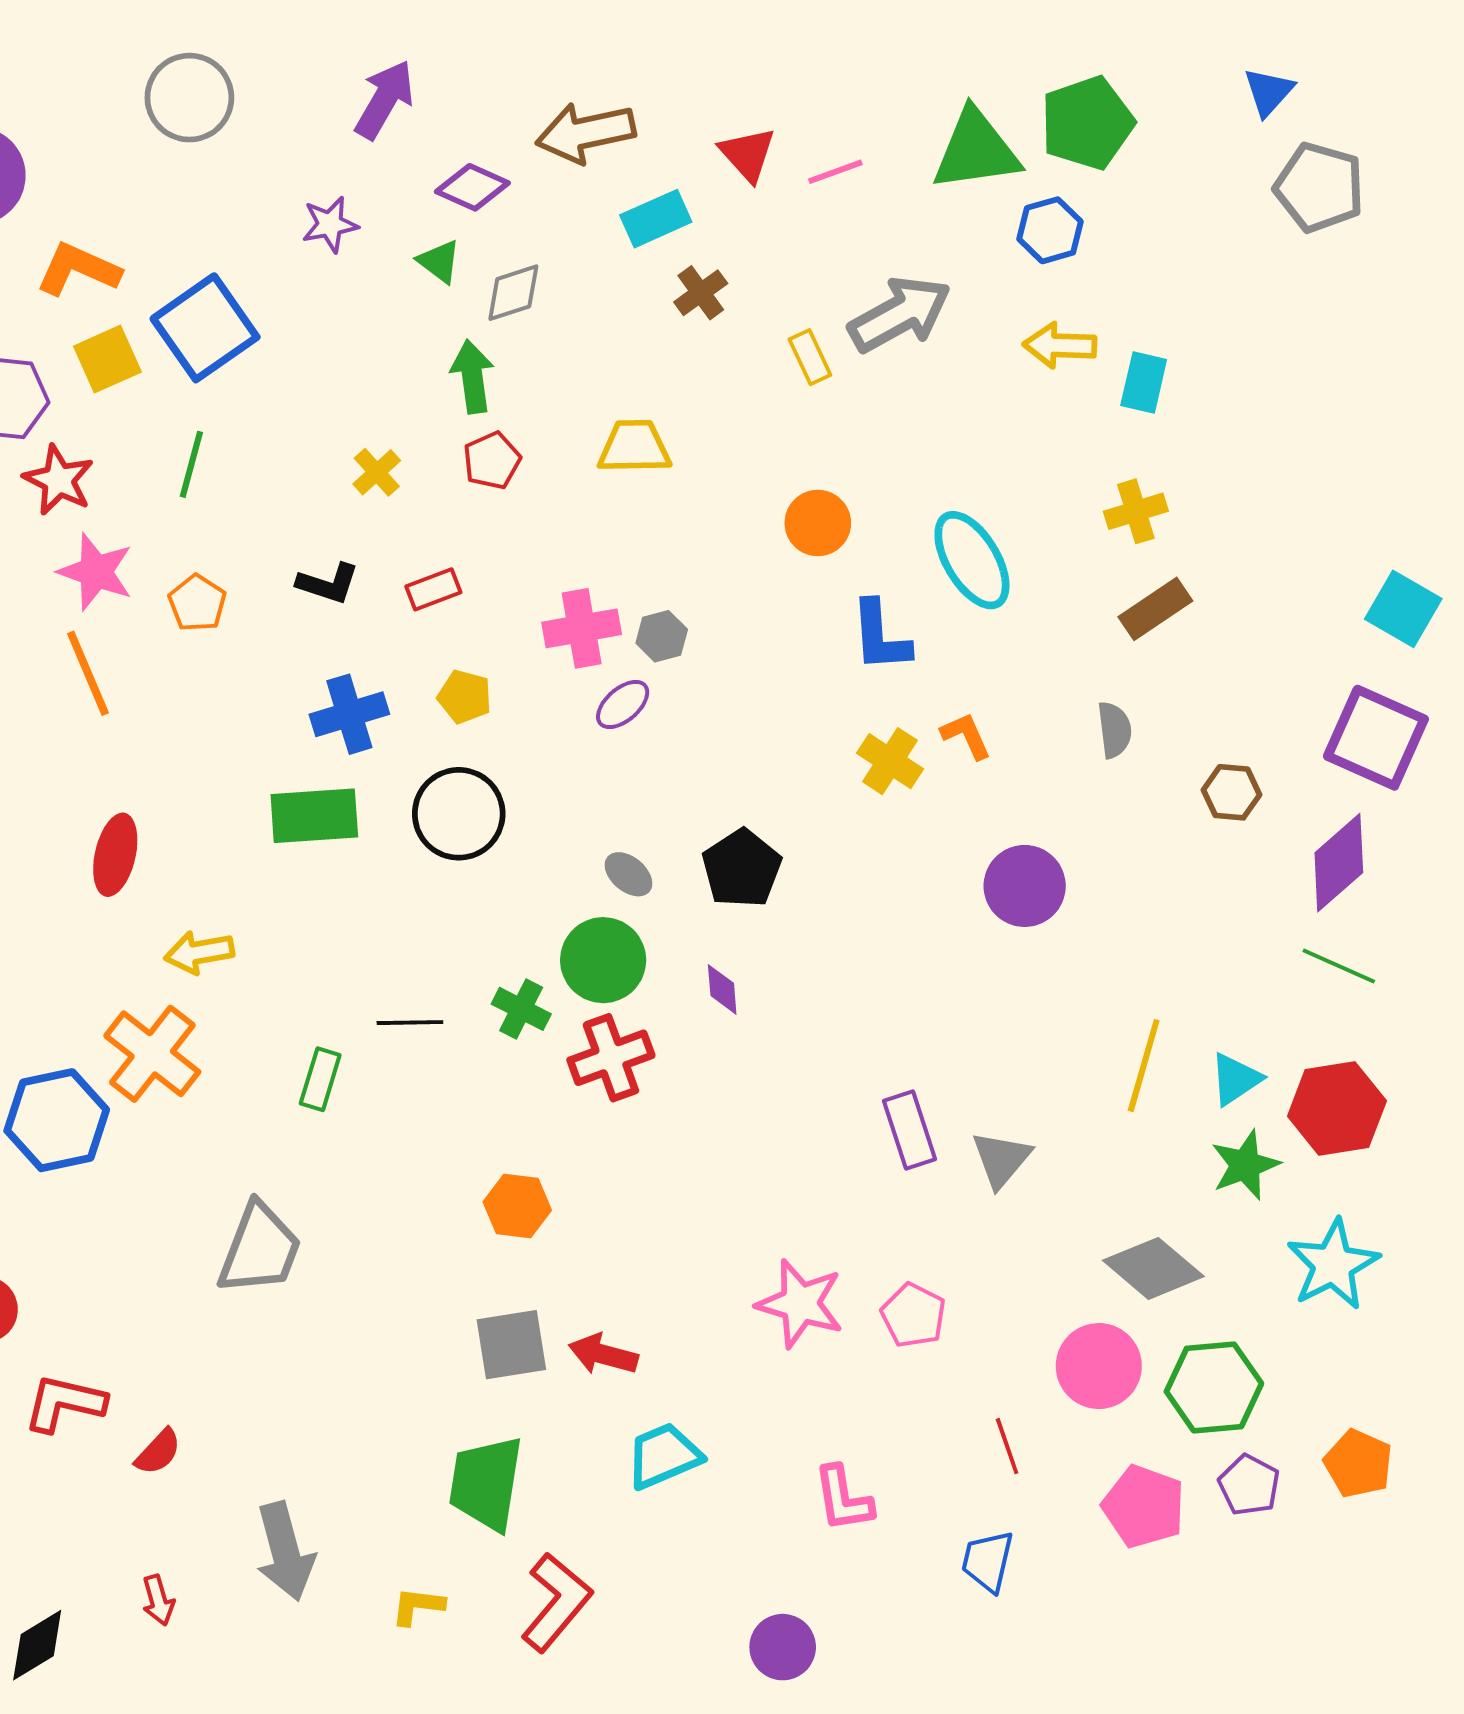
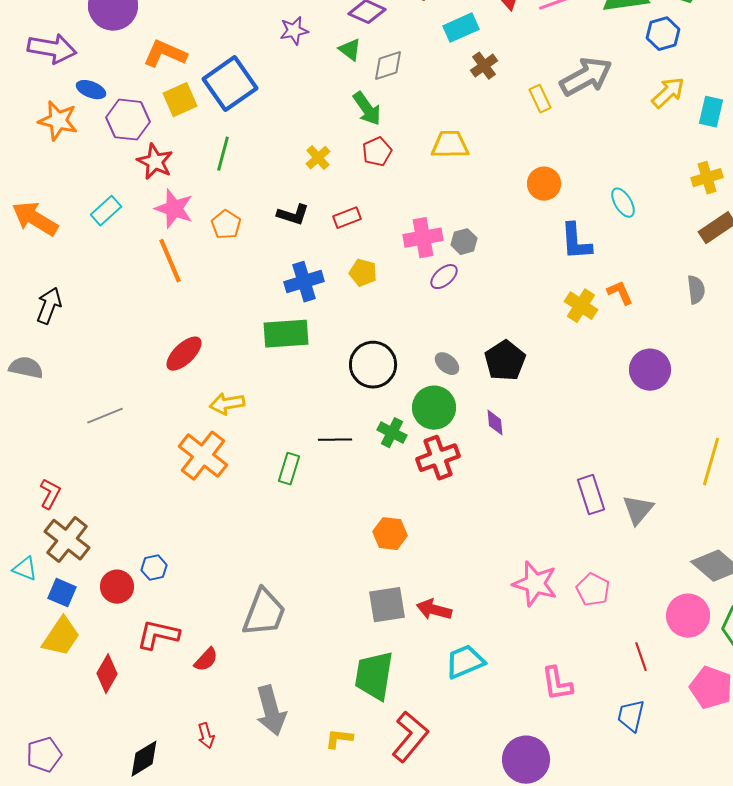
yellow arrow: (1060, 345) -> (668, 93), turned 135
green arrow: (472, 377) -> (367, 109), turned 153
cyan ellipse: (972, 560) -> (623, 203), size x0.6
black circle: (459, 814) -> (373, 365), moved
red ellipse: (115, 855) -> (184, 354), turned 33
blue hexagon: (57, 1120) -> (154, 568), moved, size x0.5
gray trapezoid: (260, 1249) -> (264, 613), moved
purple circle: (783, 1647) -> (526, 760), size x1.4

